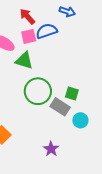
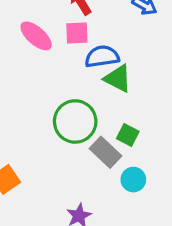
blue semicircle: (47, 31) -> (102, 57), moved
green triangle: (24, 61) -> (118, 78), moved

